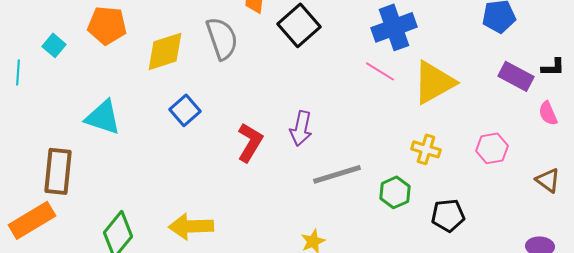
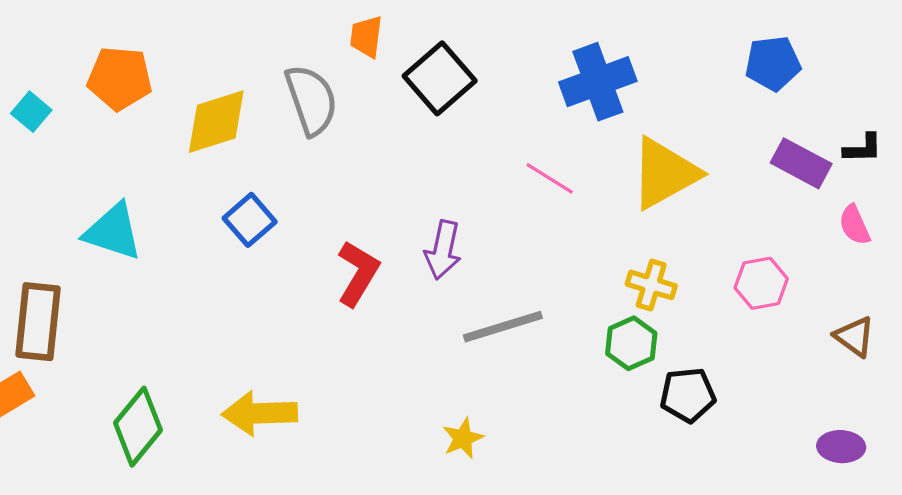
pink line: (380, 71) -> (550, 178), moved
green hexagon: (395, 192) -> (631, 343), moved

